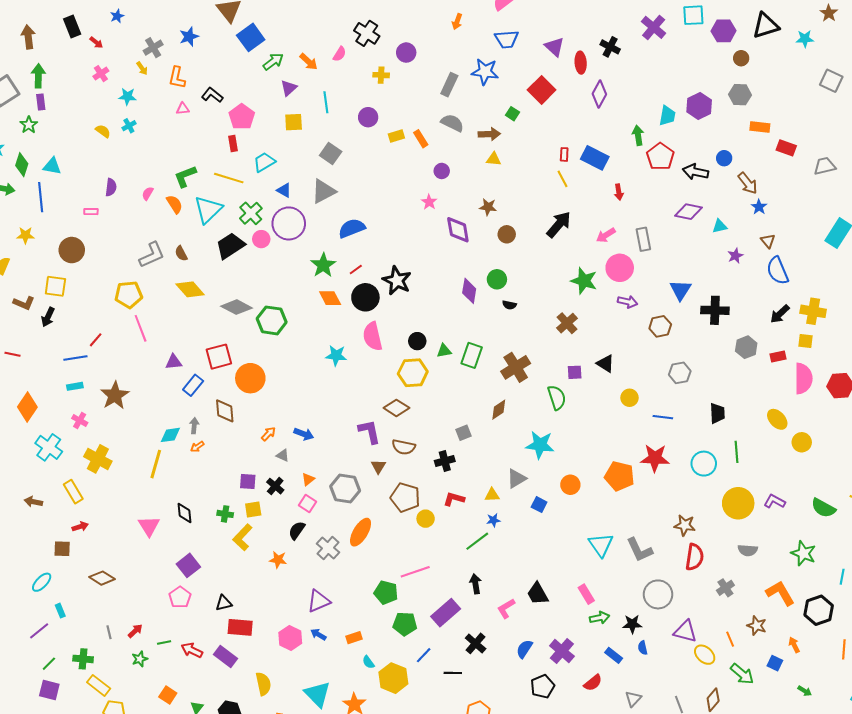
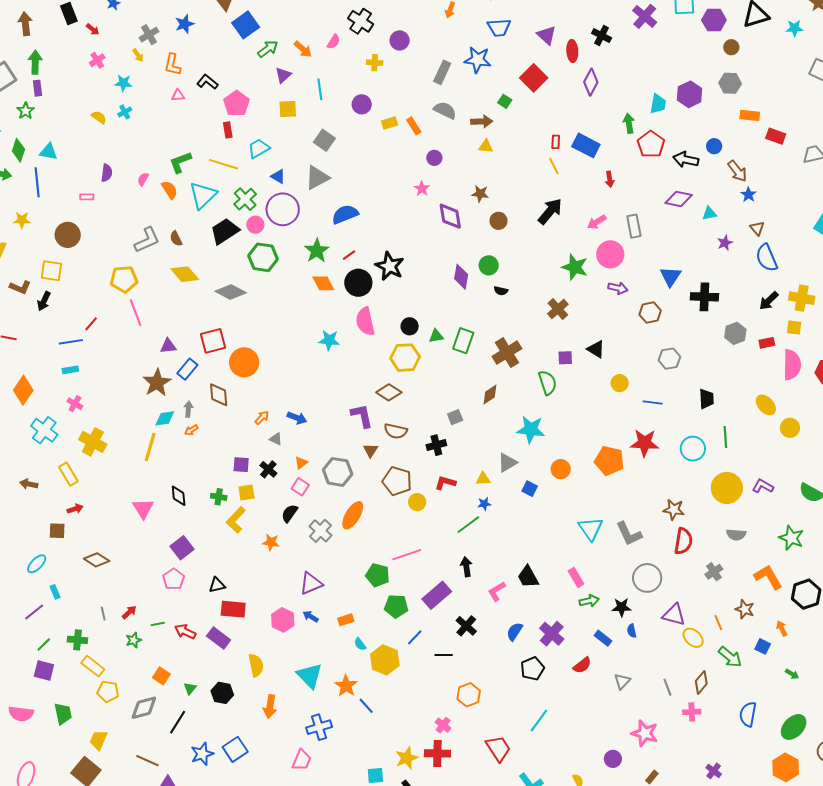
green hexagon: (272, 320) -> (263, 257), moved
brown star: (115, 395) -> (157, 383), moved

